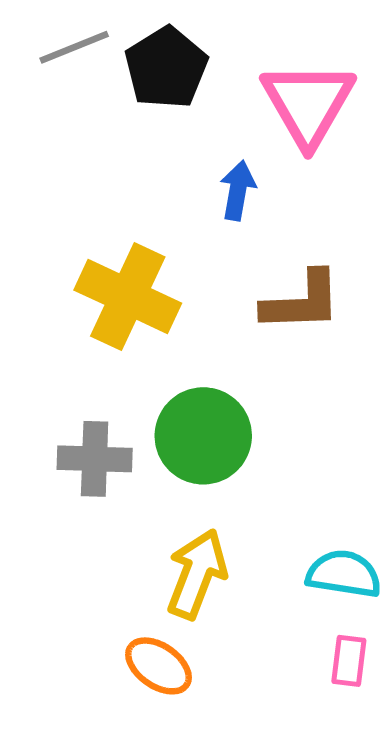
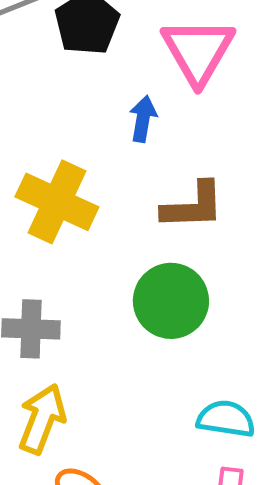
green circle: (203, 436) -> (171, 301), moved
yellow arrow: (197, 574) -> (42, 419), moved

